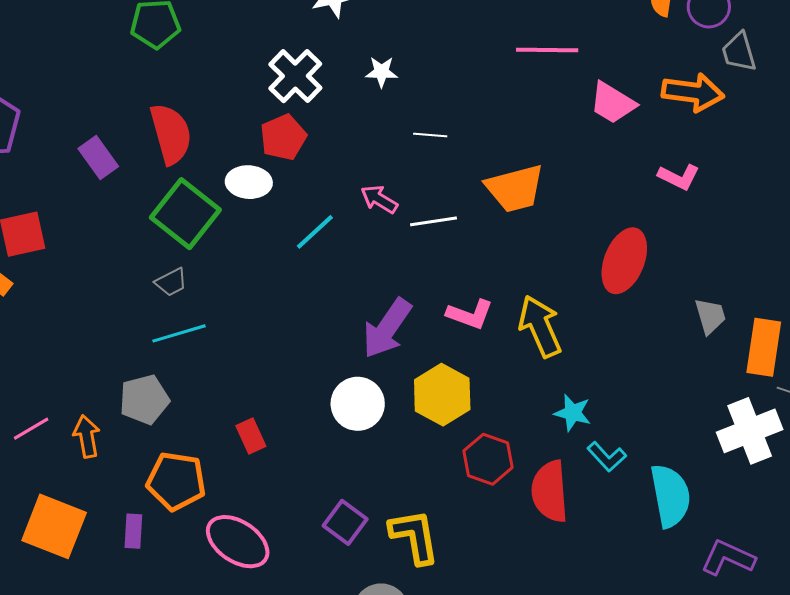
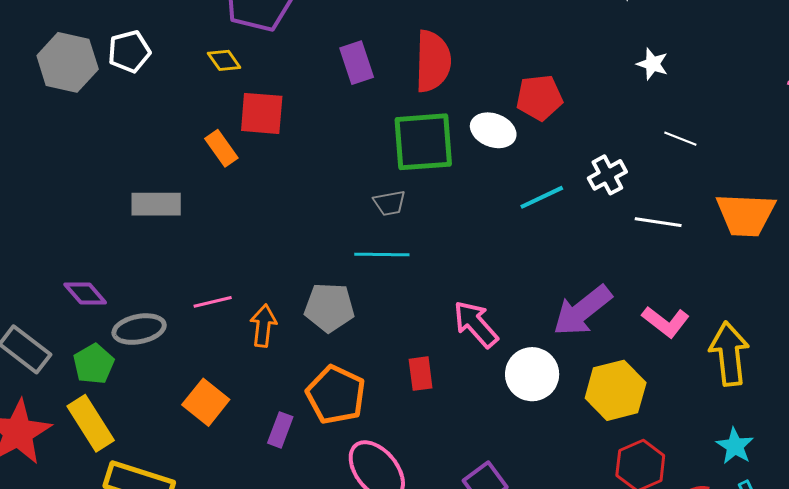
white cross: (295, 76) -> (607, 175), moved, size x0.7
pink arrow: (379, 199) -> (476, 324), moved, size x1.4
green square: (185, 214) -> (423, 142), turned 30
orange square: (54, 526) -> (206, 402), size x0.7

